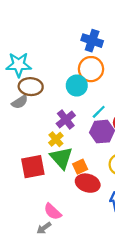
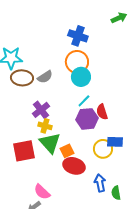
cyan circle: (77, 86) -> (81, 77), moved
gray semicircle: (20, 102) -> (45, 77), moved
purple cross: (66, 119) -> (41, 110), moved
yellow cross: (56, 139) -> (45, 126), turned -32

